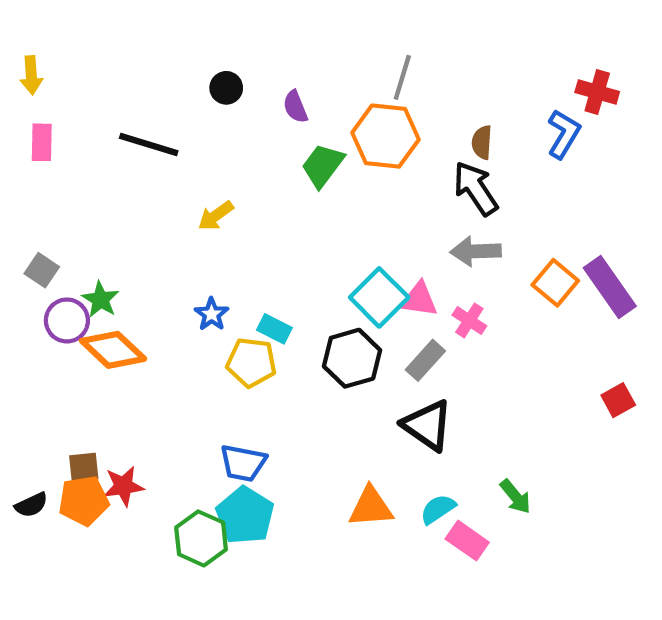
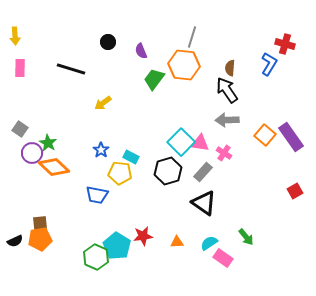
blue trapezoid: (243, 463) -> (97, 195), moved
red star: (124, 486) -> (143, 236), moved
orange triangle: (371, 507) -> (177, 242), size x0.6

